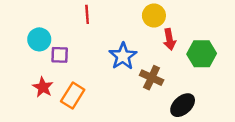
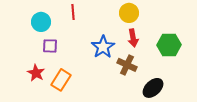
cyan circle: (39, 39) -> (41, 22), moved
red arrow: (169, 39) -> (133, 38), moved

